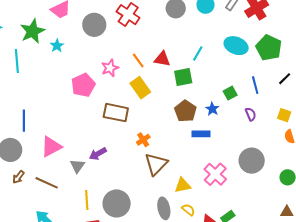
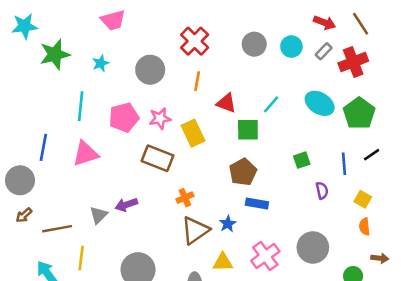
gray circle: (94, 25) -> (150, 70), moved
green star: (33, 31) -> (55, 54), moved
cyan line: (17, 61) -> (81, 106), moved
orange line: (138, 61) -> (197, 81), moved, turned 35
pink star: (110, 68) -> (160, 119), moved
blue line: (255, 85) -> (344, 164), moved
blue star: (212, 109) -> (228, 224), moved
pink triangle: (51, 147) -> (85, 154), moved
brown line: (47, 183) -> (57, 229), turned -45
yellow line: (87, 200) -> (81, 258), moved

